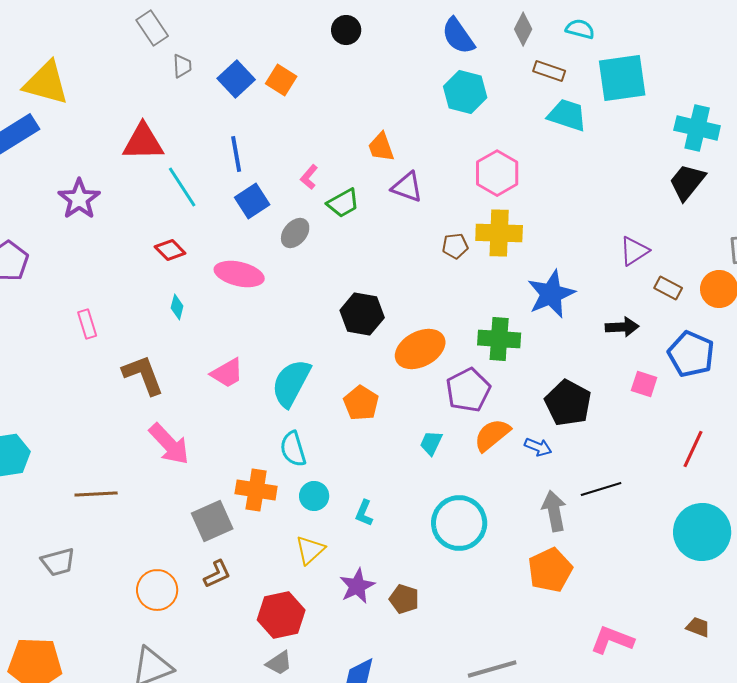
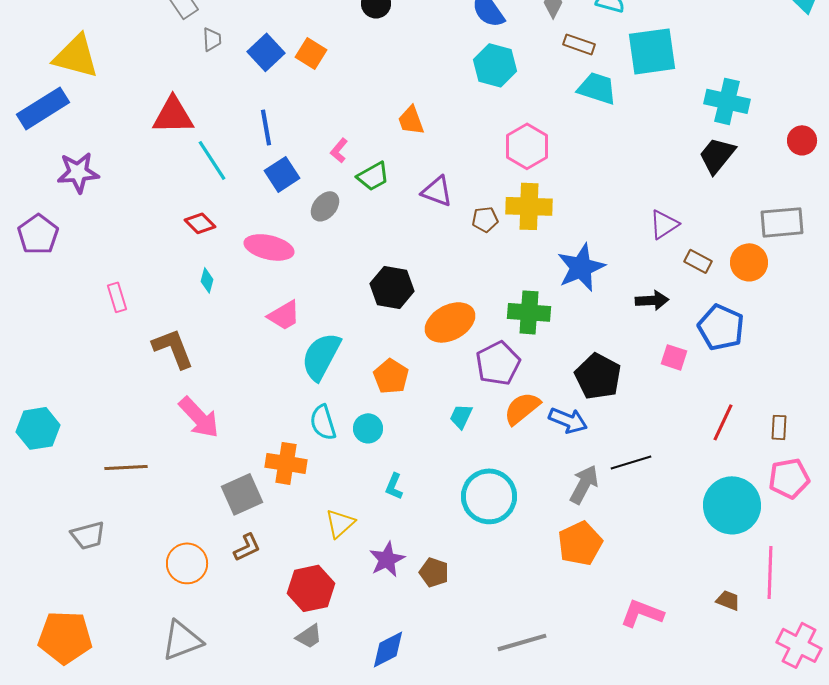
purple triangle: (407, 187) -> (437, 191), moved
purple star: (79, 199) -> (78, 172), moved, turned 30
pink trapezoid: (227, 373) -> (284, 315), moved
blue arrow: (538, 447) -> (568, 420), size x1.4
cyan circle: (314, 496) -> (368, 428), moved
gray arrow: (554, 511) -> (584, 484), turned 39

